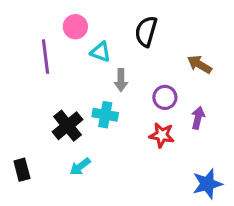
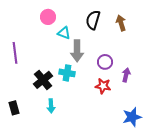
purple line: (46, 57) -> (15, 53), moved
brown arrow: (199, 64) -> (121, 23), moved, turned 42
gray arrow: (121, 80) -> (77, 51), size x1.5
cyan arrow: (80, 167) -> (51, 106), turned -56

